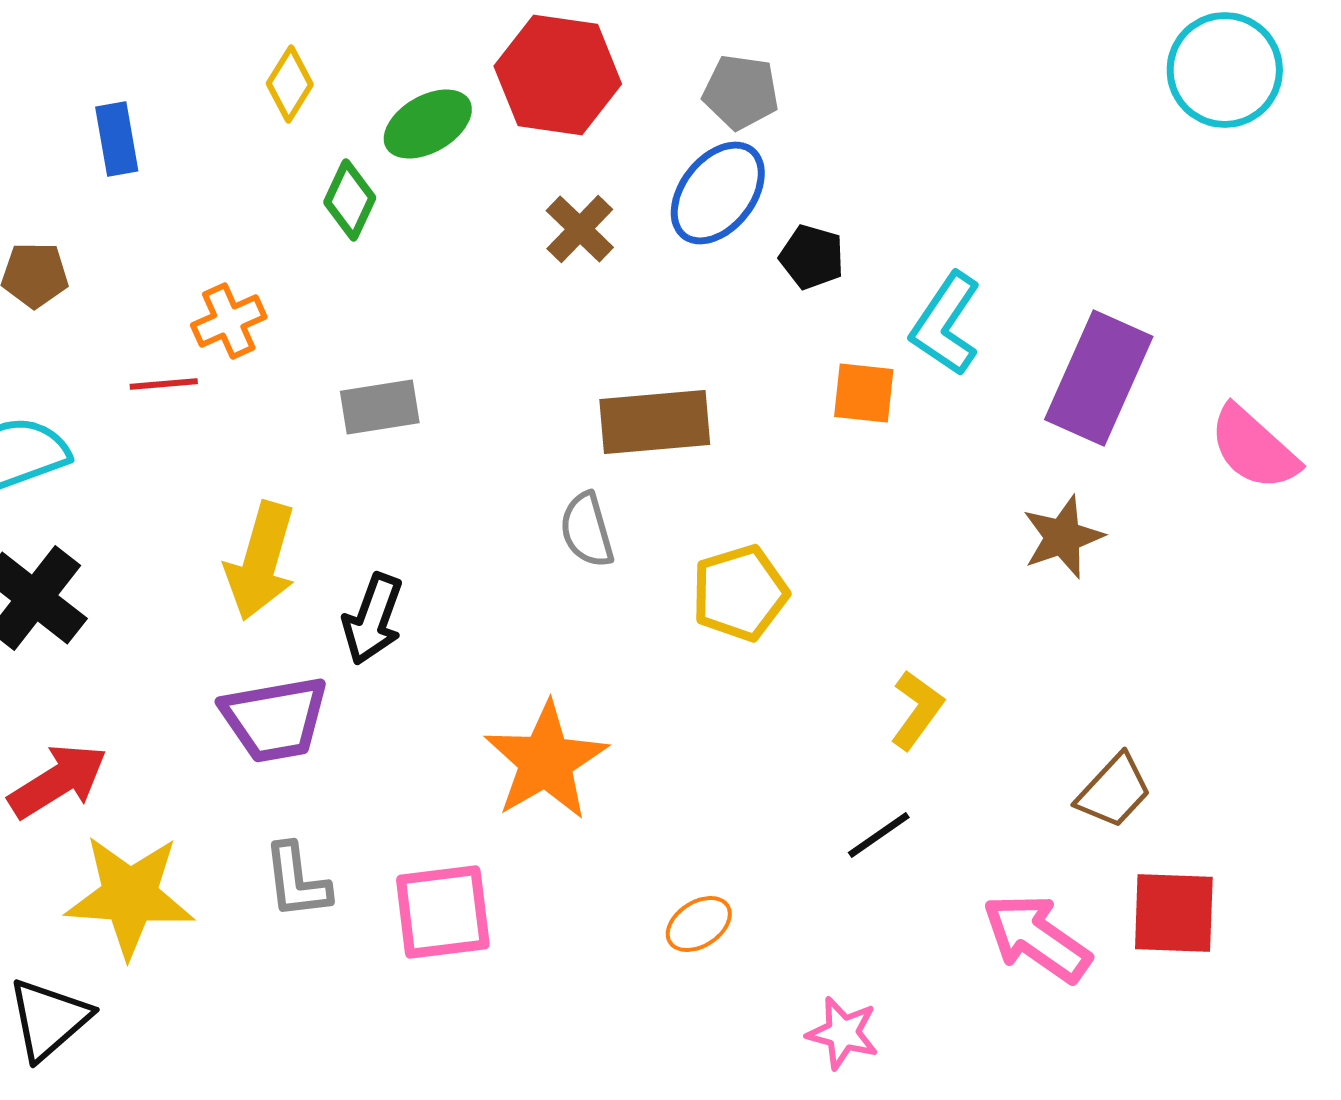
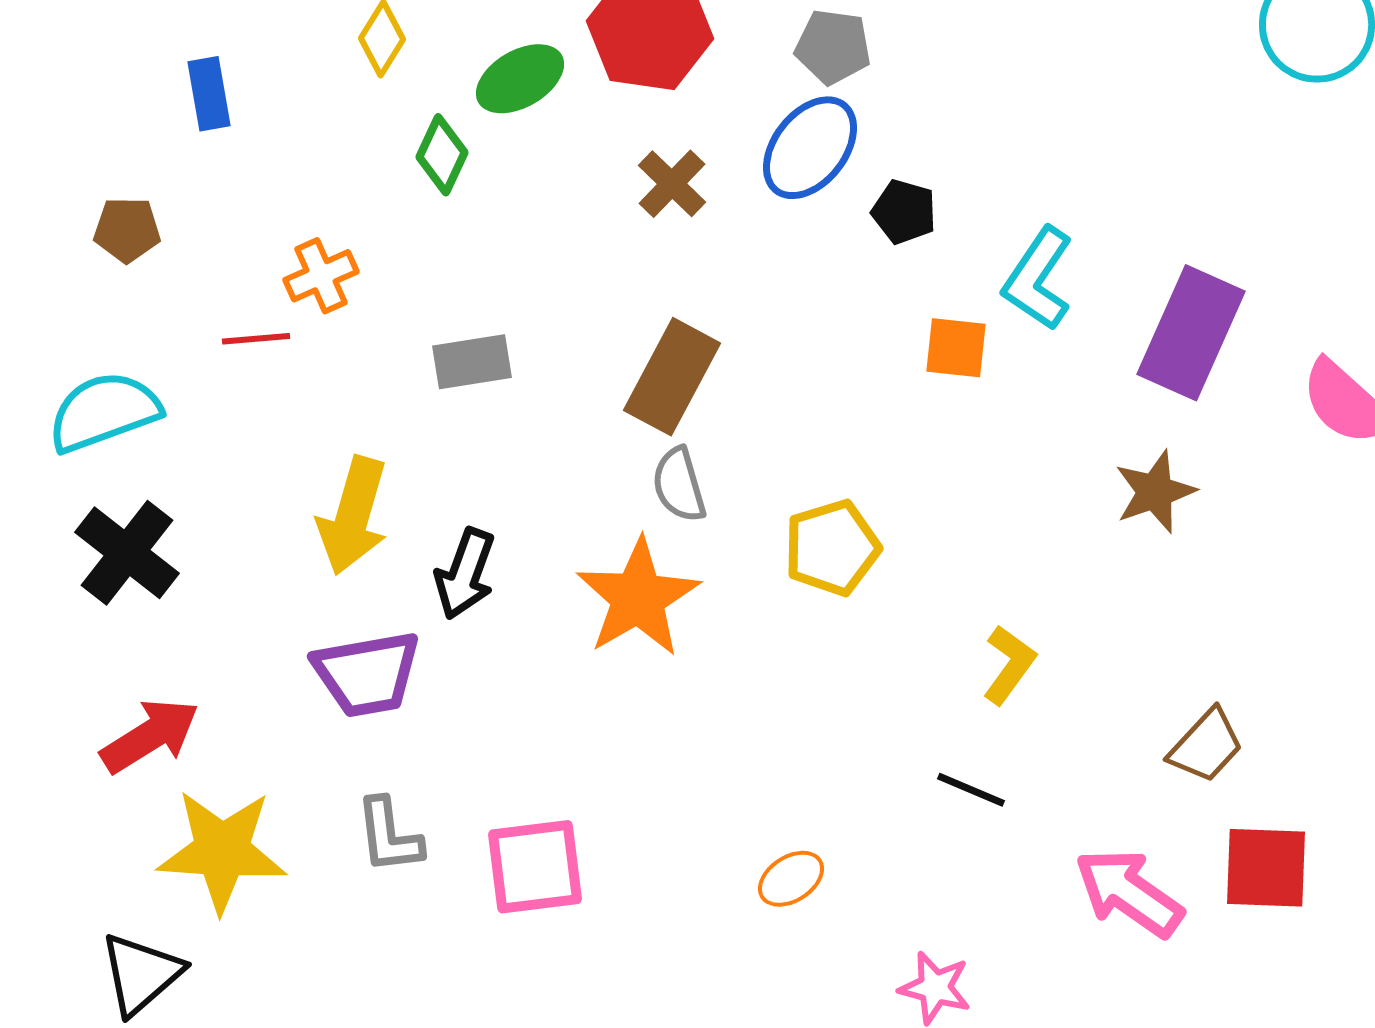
brown rectangle: (655, 422) -> (672, 377), moved, turned -57
orange star: (546, 761) -> (638, 598), moved
black line: (879, 835) -> (971, 790), turned 58

